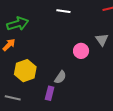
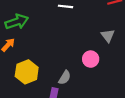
pink circle: (81, 51) -> (91, 59), moved

